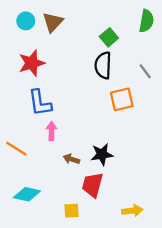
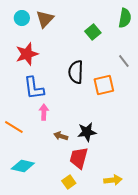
black semicircle: (103, 65) -> (76, 72), moved
yellow square: (71, 211) -> (69, 182), moved, turned -32

